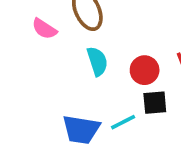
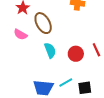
black square: (155, 103) -> (85, 88), moved

